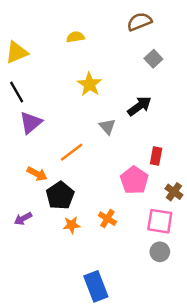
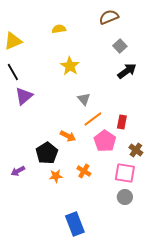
black arrow: (139, 106) -> (127, 71), moved
orange line: (72, 152) -> (93, 119), moved
orange arrow: (37, 174) -> (68, 136), moved

